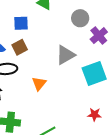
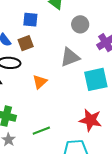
gray circle: (80, 18) -> (80, 24), moved
red star: (94, 115) -> (91, 120), size x1.6

